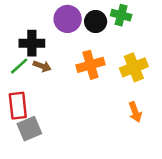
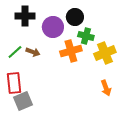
green cross: (121, 15) -> (86, 36), moved
purple circle: (68, 19) -> (53, 27), moved
black cross: (32, 43) -> (25, 16), moved

